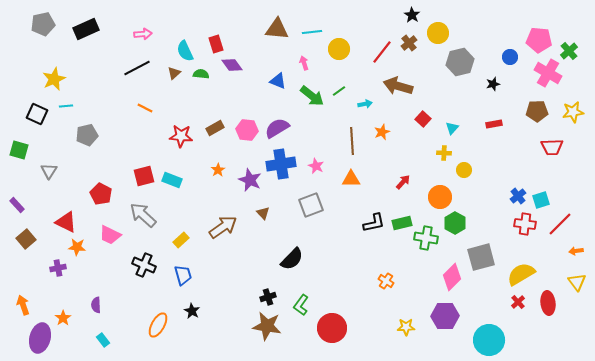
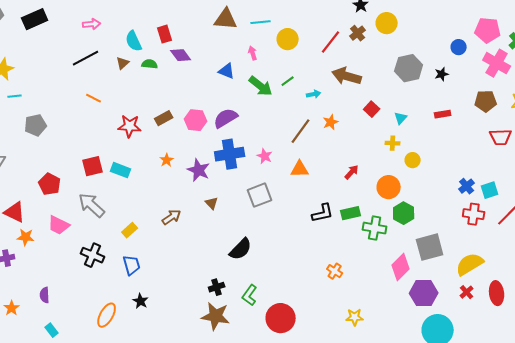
gray hexagon: (460, 62) -> (409, 68), moved
brown line: (352, 141) -> (301, 131), turned 40
brown arrow: (223, 227) -> (172, 217), size x0.7
purple hexagon: (445, 316) -> (424, 293), moved

